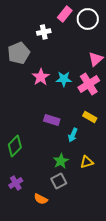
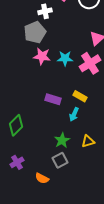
gray pentagon: (19, 53) -> (35, 32), moved
pink star: (41, 77) -> (42, 56), turned -30
yellow rectangle: (90, 117) -> (80, 96), moved

